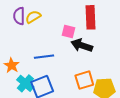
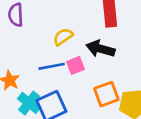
yellow semicircle: (33, 17) -> (63, 37), moved
pink square: (68, 32) -> (75, 65), moved, turned -32

